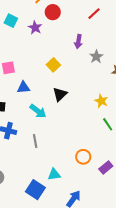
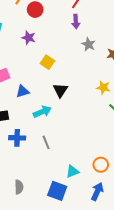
purple star: (35, 28) -> (29, 38), moved
purple arrow: (78, 42) -> (76, 22), moved
cyan arrow: (38, 111) -> (42, 112), turned -48
orange circle: (83, 157) -> (101, 165), moved

